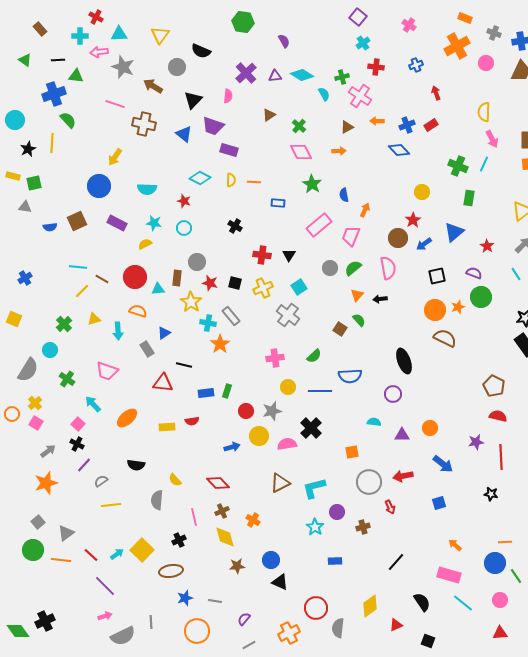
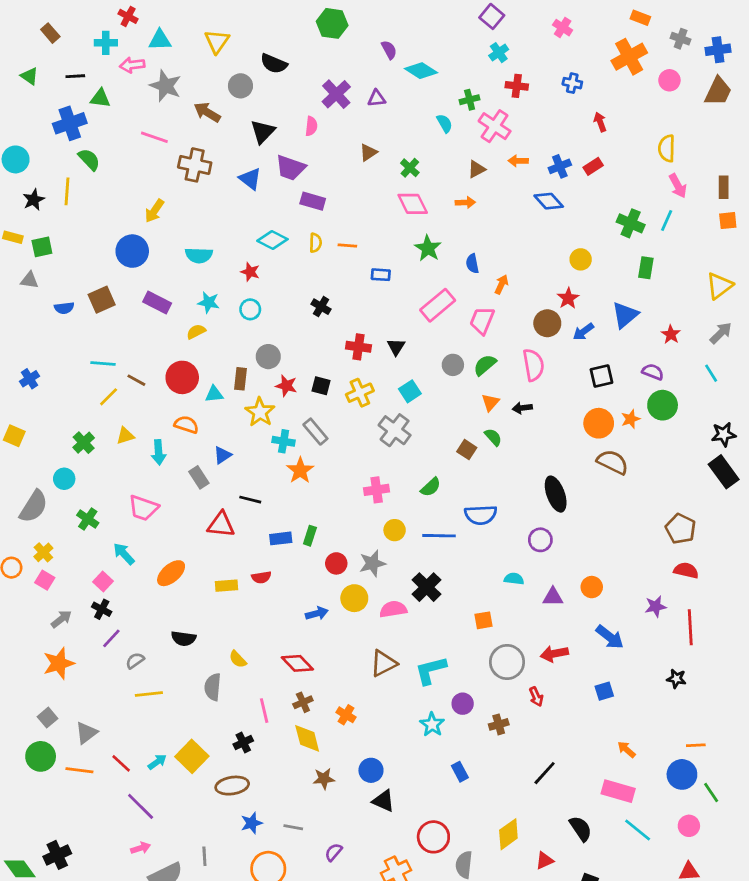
blue cross: (416, 65) -> (572, 83), turned 32
cyan diamond: (302, 75) -> (421, 71), moved
blue rectangle: (335, 561) -> (460, 772), turned 64

